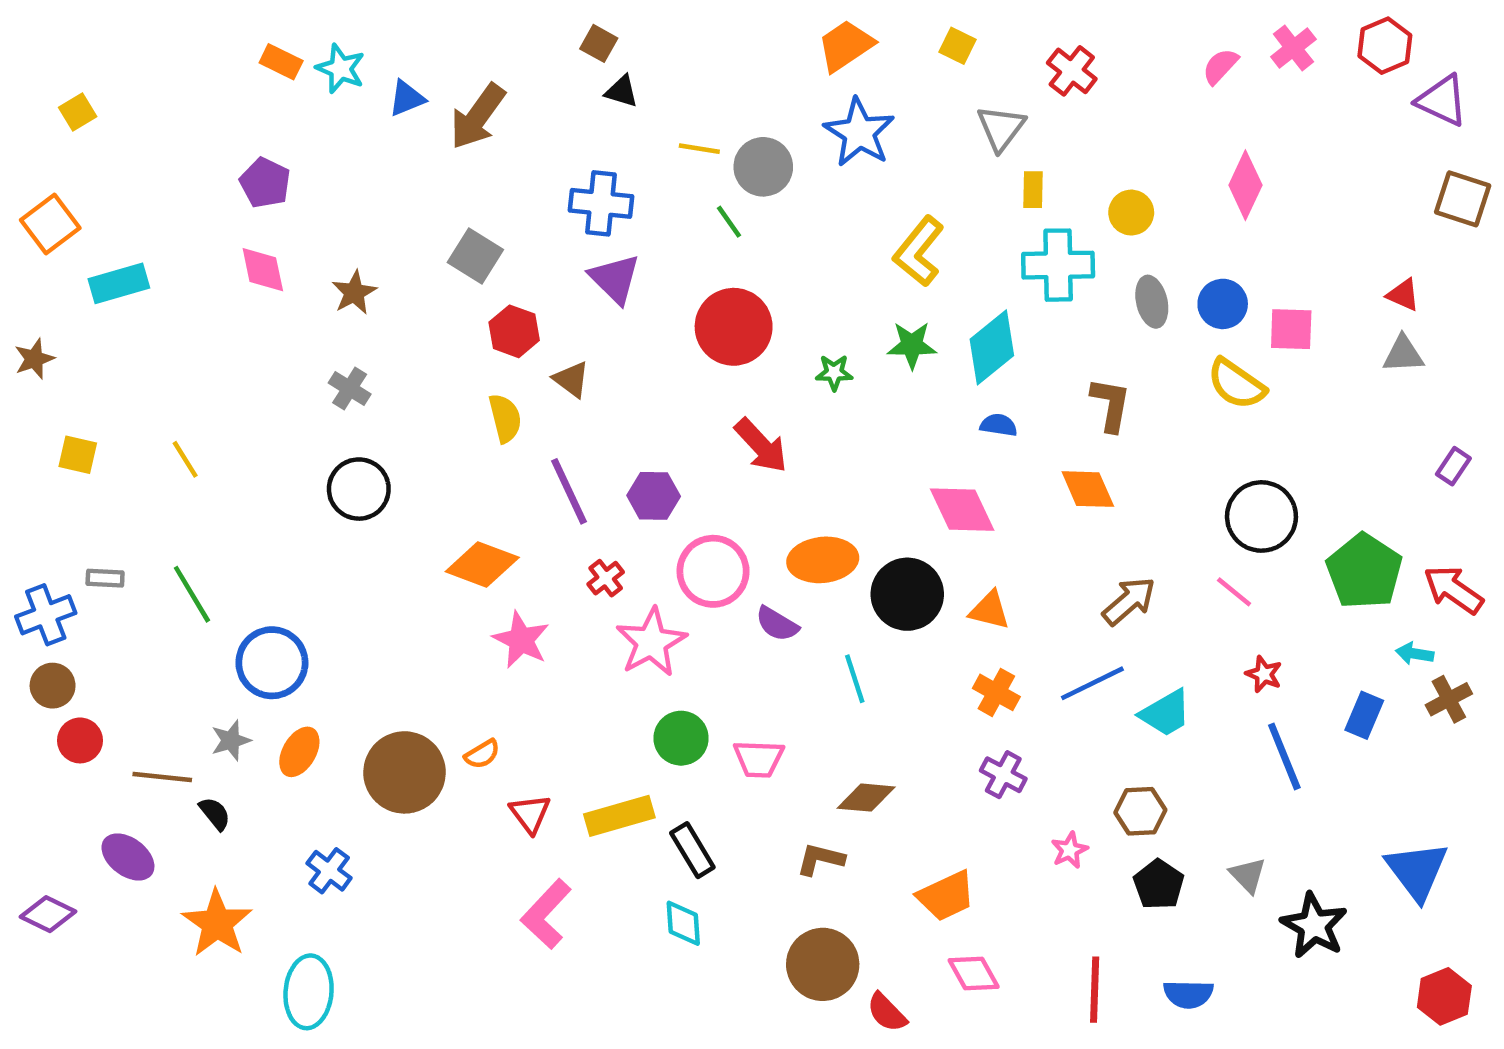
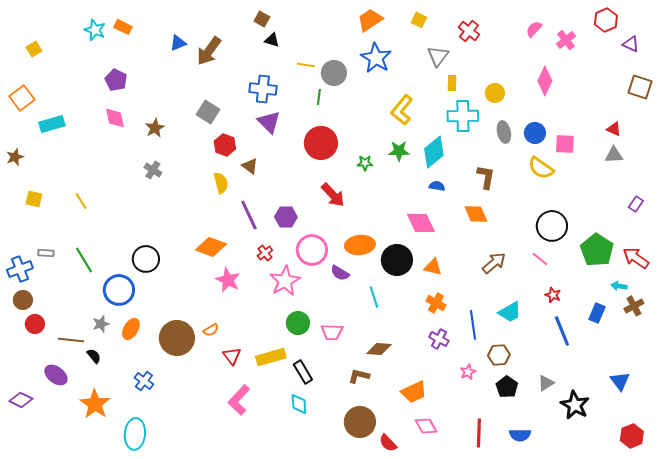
pink cross: (1293, 48) -> (566, 40), moved
cyan star: (341, 69) -> (95, 30), moved
purple triangle: (1442, 101) -> (631, 44), size x0.7
green line: (729, 222) -> (319, 97), turned 42
black circle: (359, 489) -> (146, 259), moved
blue line: (1092, 683) -> (473, 325), moved, turned -72
blue triangle: (1417, 871) -> (620, 381), size x0.7
gray triangle: (1248, 875) -> (546, 383), turned 42

